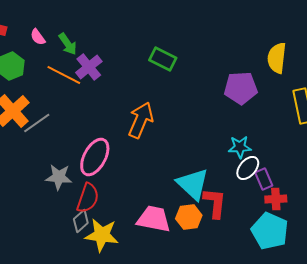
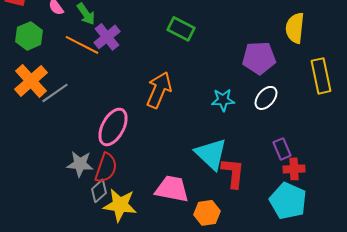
cyan star: (240, 147) -> (223, 100), moved
white ellipse: (248, 168) -> (266, 98), moved
gray star: (59, 177) -> (80, 164), moved
orange hexagon: (189, 217) -> (207, 213), moved

